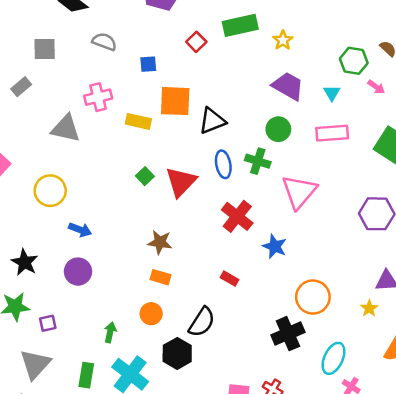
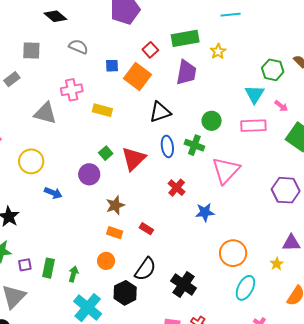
purple trapezoid: (288, 86) -> (186, 73), moved, turned 68
pink arrow: (376, 87) -> (281, 106), moved
cyan triangle: (332, 93) -> (255, 94), size x1.5
orange square: (175, 101) -> (138, 77), moved, turned 32
red cross: (237, 216) -> (177, 188), size x0.7
brown star: (160, 242) -> (115, 205), turned -30
blue star: (275, 246) -> (205, 212), turned -30
purple circle: (78, 272) -> (89, 174), moved
red rectangle: (229, 279) -> (146, 229), moved
black cross: (288, 334) -> (184, 284), moved, turned -35
cyan ellipse: (334, 358) -> (245, 288), moved
green rectangle: (86, 375) -> (48, 268), moved

